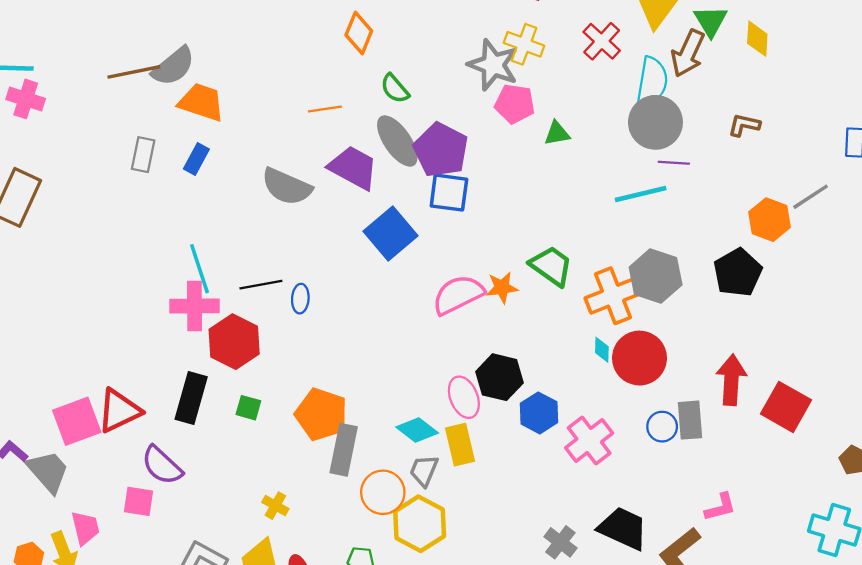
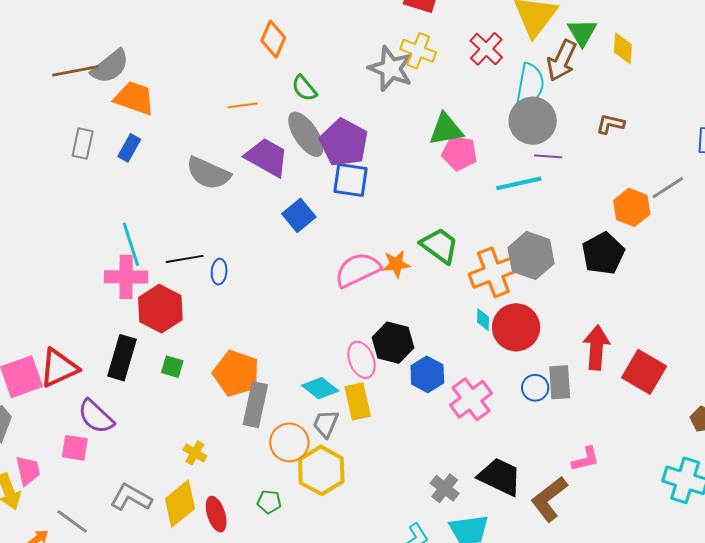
pink pentagon: (515, 104) -> (459, 153), moved
green triangle: (557, 133) -> (446, 129), size x1.5
blue square: (390, 233) -> (299, 215), size x0.7

